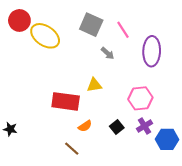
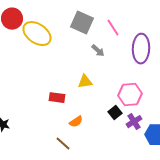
red rectangle: (66, 101) -> (57, 98), size x0.6
black square: (117, 127) -> (115, 113), moved

